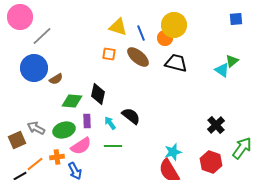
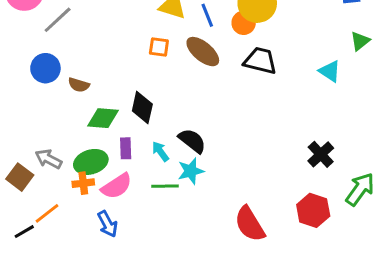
green triangle: (232, 61) -> (360, 41), moved
blue circle: (34, 68) -> (45, 68), size x0.7
brown semicircle: (56, 79) -> (79, 85), turned 48
brown square: (17, 140) -> (20, 177), turned -30
cyan star: (173, 152) -> (191, 171), moved
orange cross: (57, 157) -> (83, 183), moved

